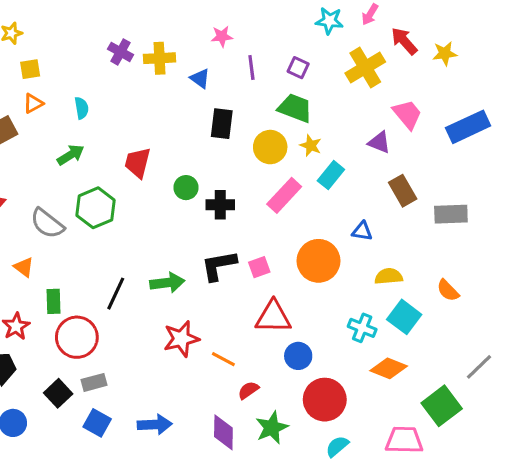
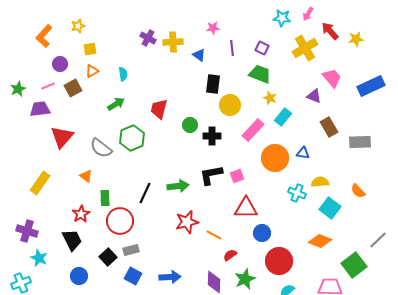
yellow circle: (270, 147) -> (230, 105), moved
orange circle: (318, 261) -> (275, 158), moved
cyan cross: (362, 328) -> (297, 193), moved

